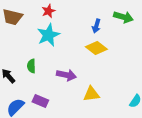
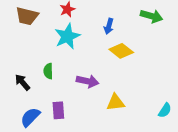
blue arrow: (96, 26) -> (109, 26), moved
purple rectangle: (40, 101) -> (58, 110), turned 63

